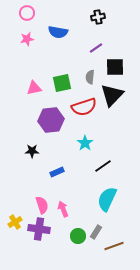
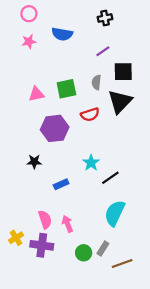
red semicircle: (84, 107) -> (90, 114), size x0.7
cyan star: (85, 143) -> (91, 163), moved

